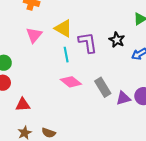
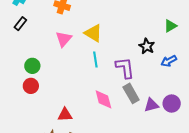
purple L-shape: (88, 43) -> (125, 68), moved
pink diamond: (71, 82) -> (103, 99), moved, turned 35
red triangle: (23, 105) -> (65, 115), moved

